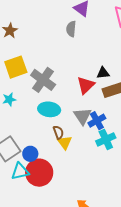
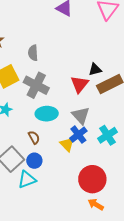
gray semicircle: (71, 29) -> (33, 53), moved
blue cross: (97, 121) -> (78, 135), moved
brown semicircle: (58, 132) -> (34, 137), moved
red circle: (39, 173) -> (92, 179), moved

